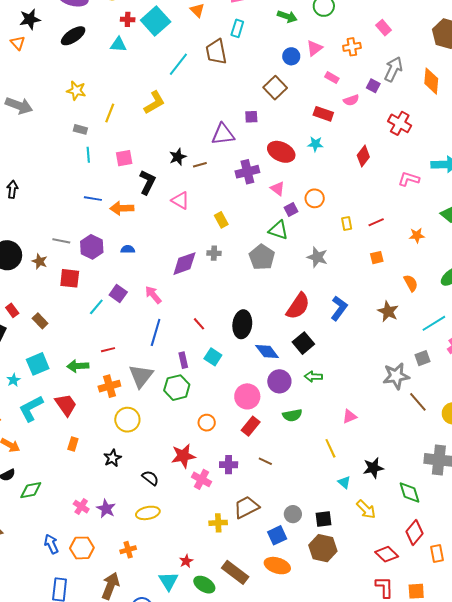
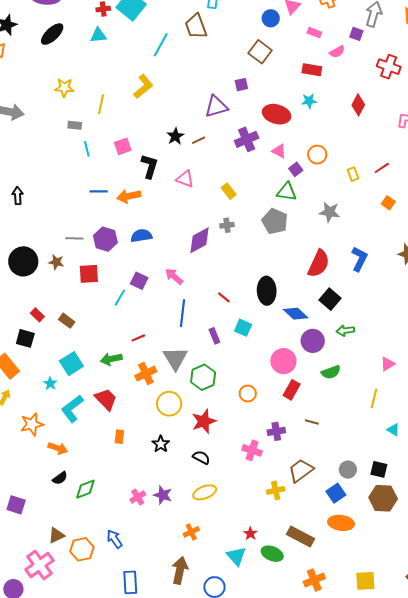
blue semicircle: (128, 249) -> (141, 236), size x1.5
orange square: (377, 258) -> (388, 203), turned -32
green hexagon: (177, 388) -> (203, 377), moved
yellow line: (330, 448) -> (374, 398), turned 48
red star: (183, 456) -> (204, 421), moved
pink cross: (81, 507) -> (138, 497), turned 35
black square: (324, 519) -> (379, 469), turned 30
orange hexagon: (82, 548) -> (82, 549), moved

